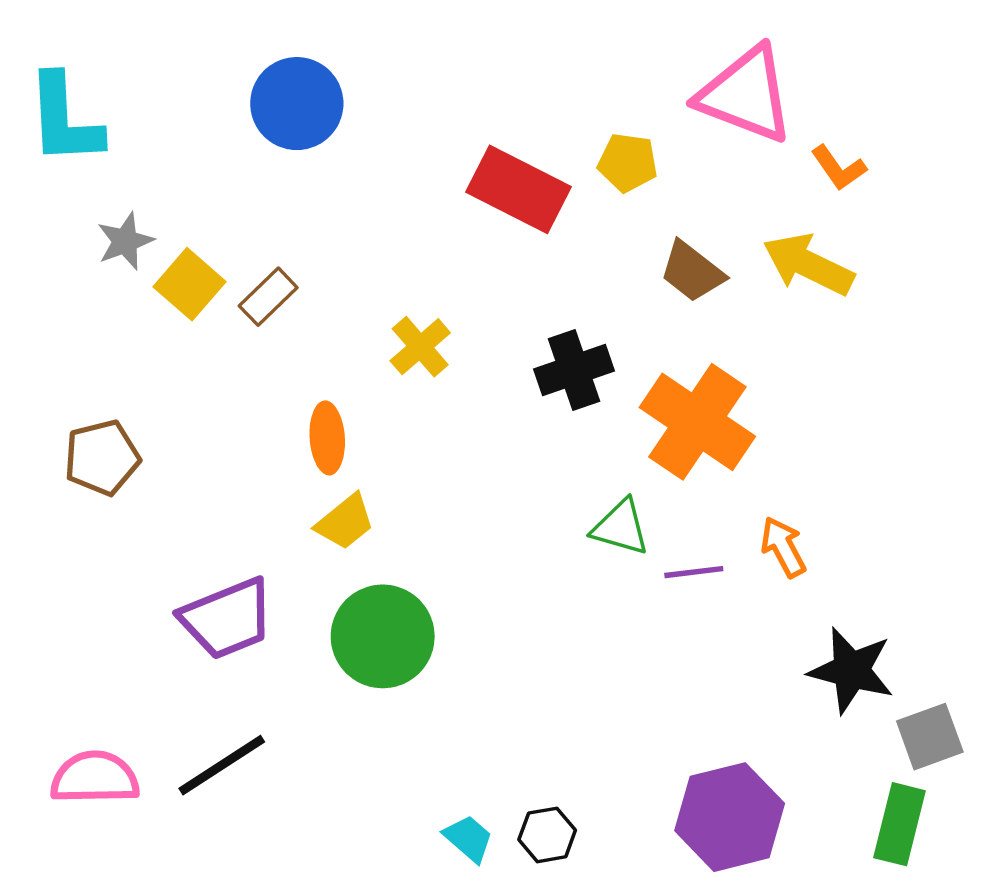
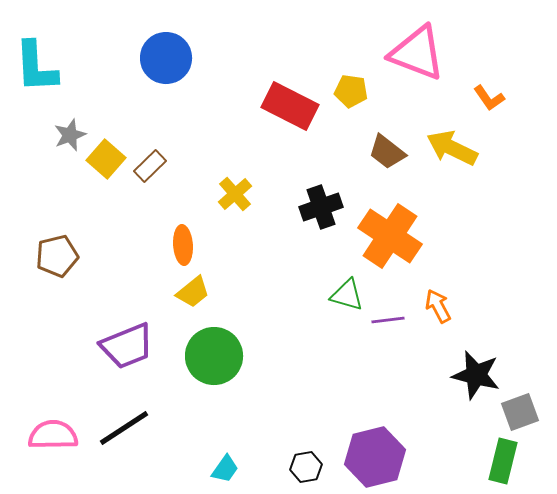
orange L-shape: (839, 168) -> (489, 98), moved
purple hexagon: (730, 817) -> (375, 457), moved
cyan trapezoid: (468, 838) -> (225, 469), moved, turned 84

